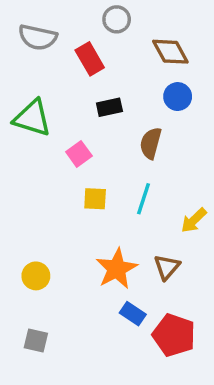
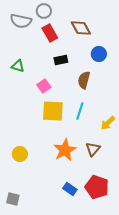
gray circle: (117, 19) -> (44, 11), moved
brown diamond: (170, 52) -> (81, 28), moved
green triangle: (32, 118) -> (18, 66), size x0.6
yellow square: (95, 199) -> (53, 111), size x1.6
blue rectangle: (133, 314) -> (70, 189), moved
gray square: (36, 341) -> (13, 199), moved

